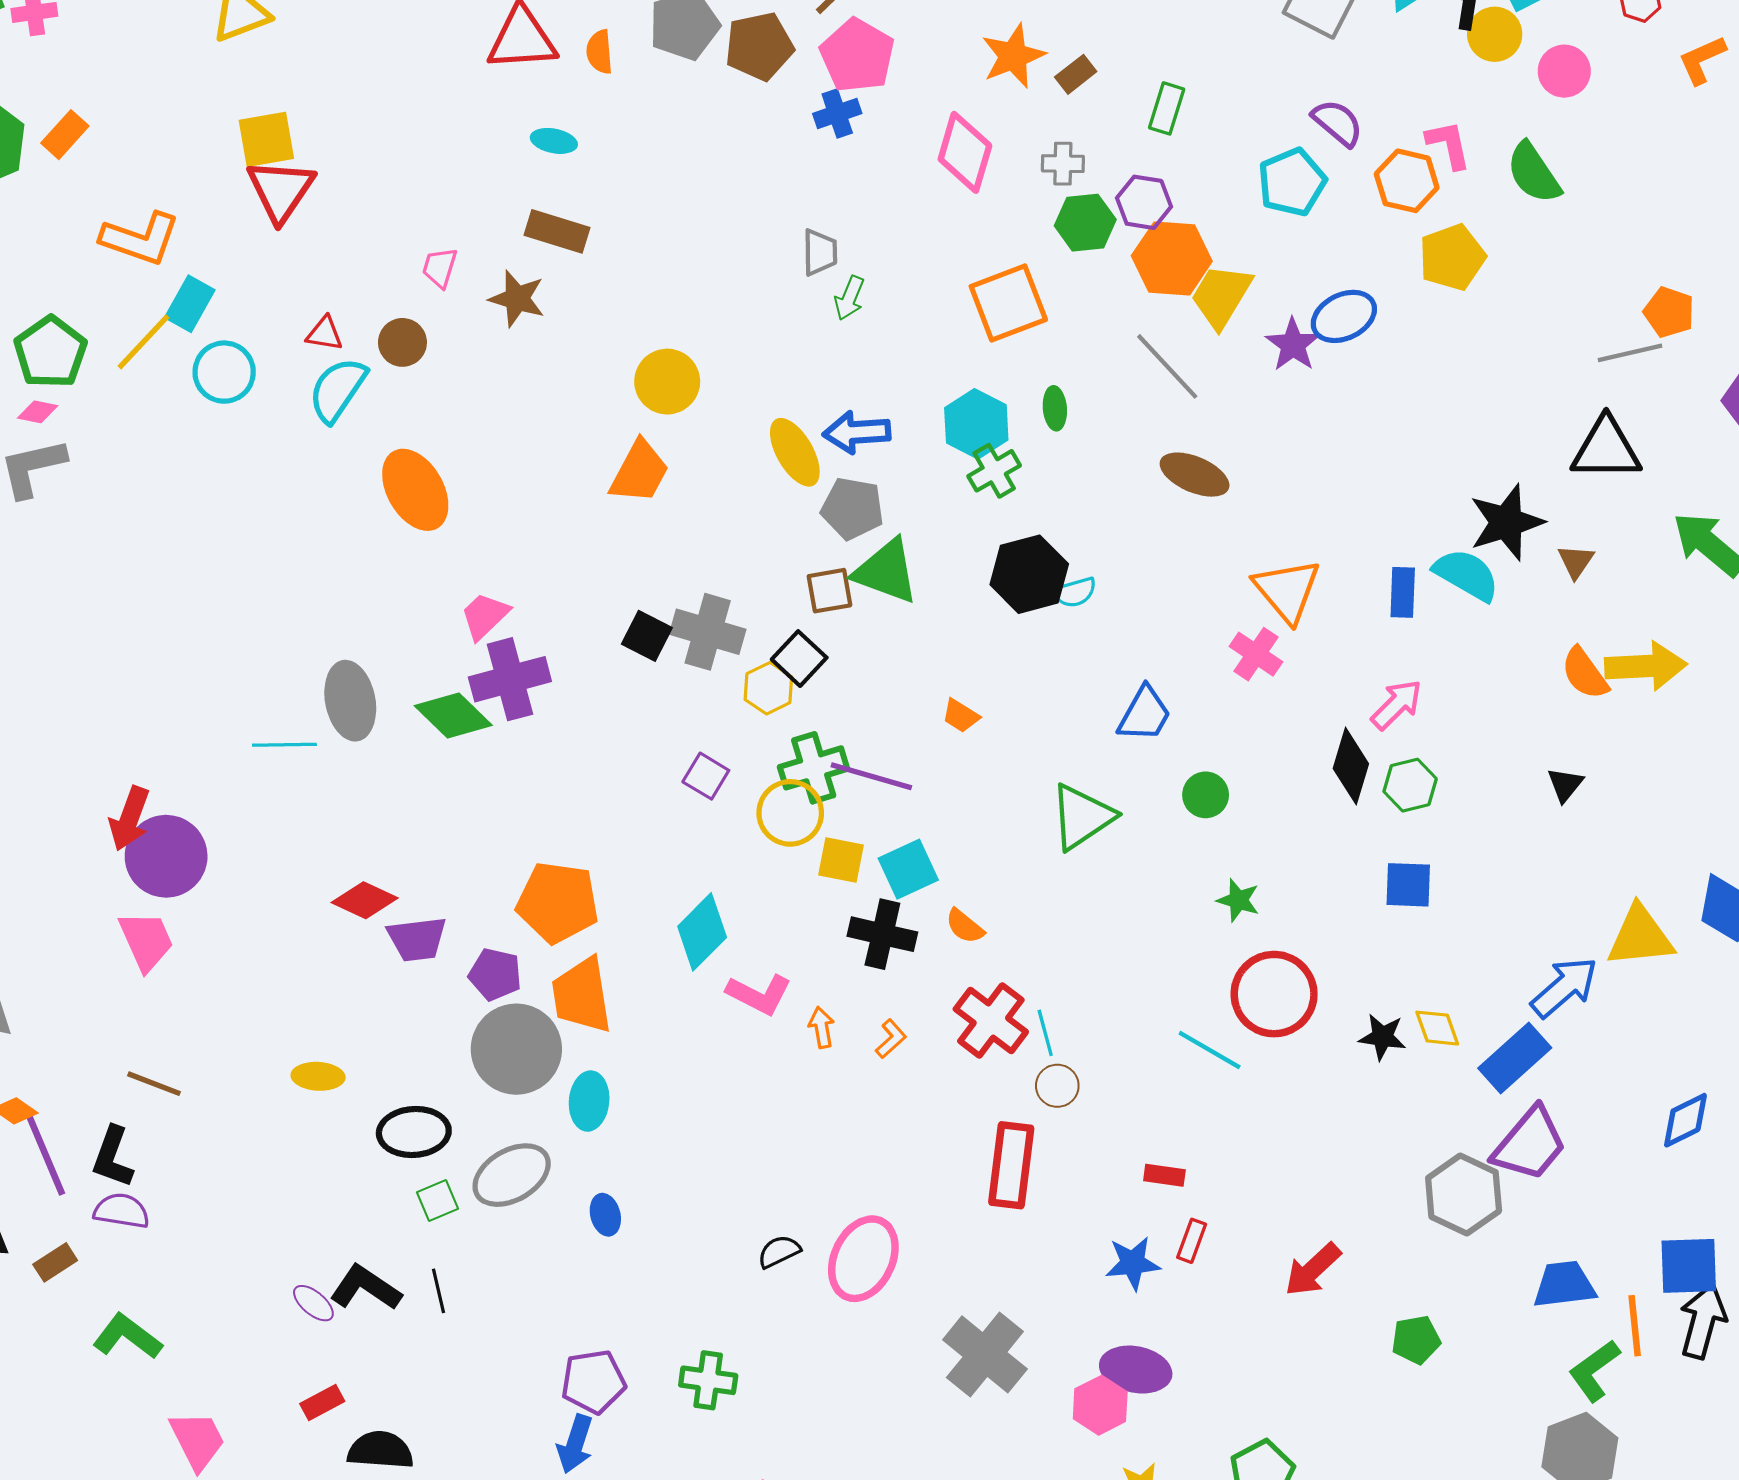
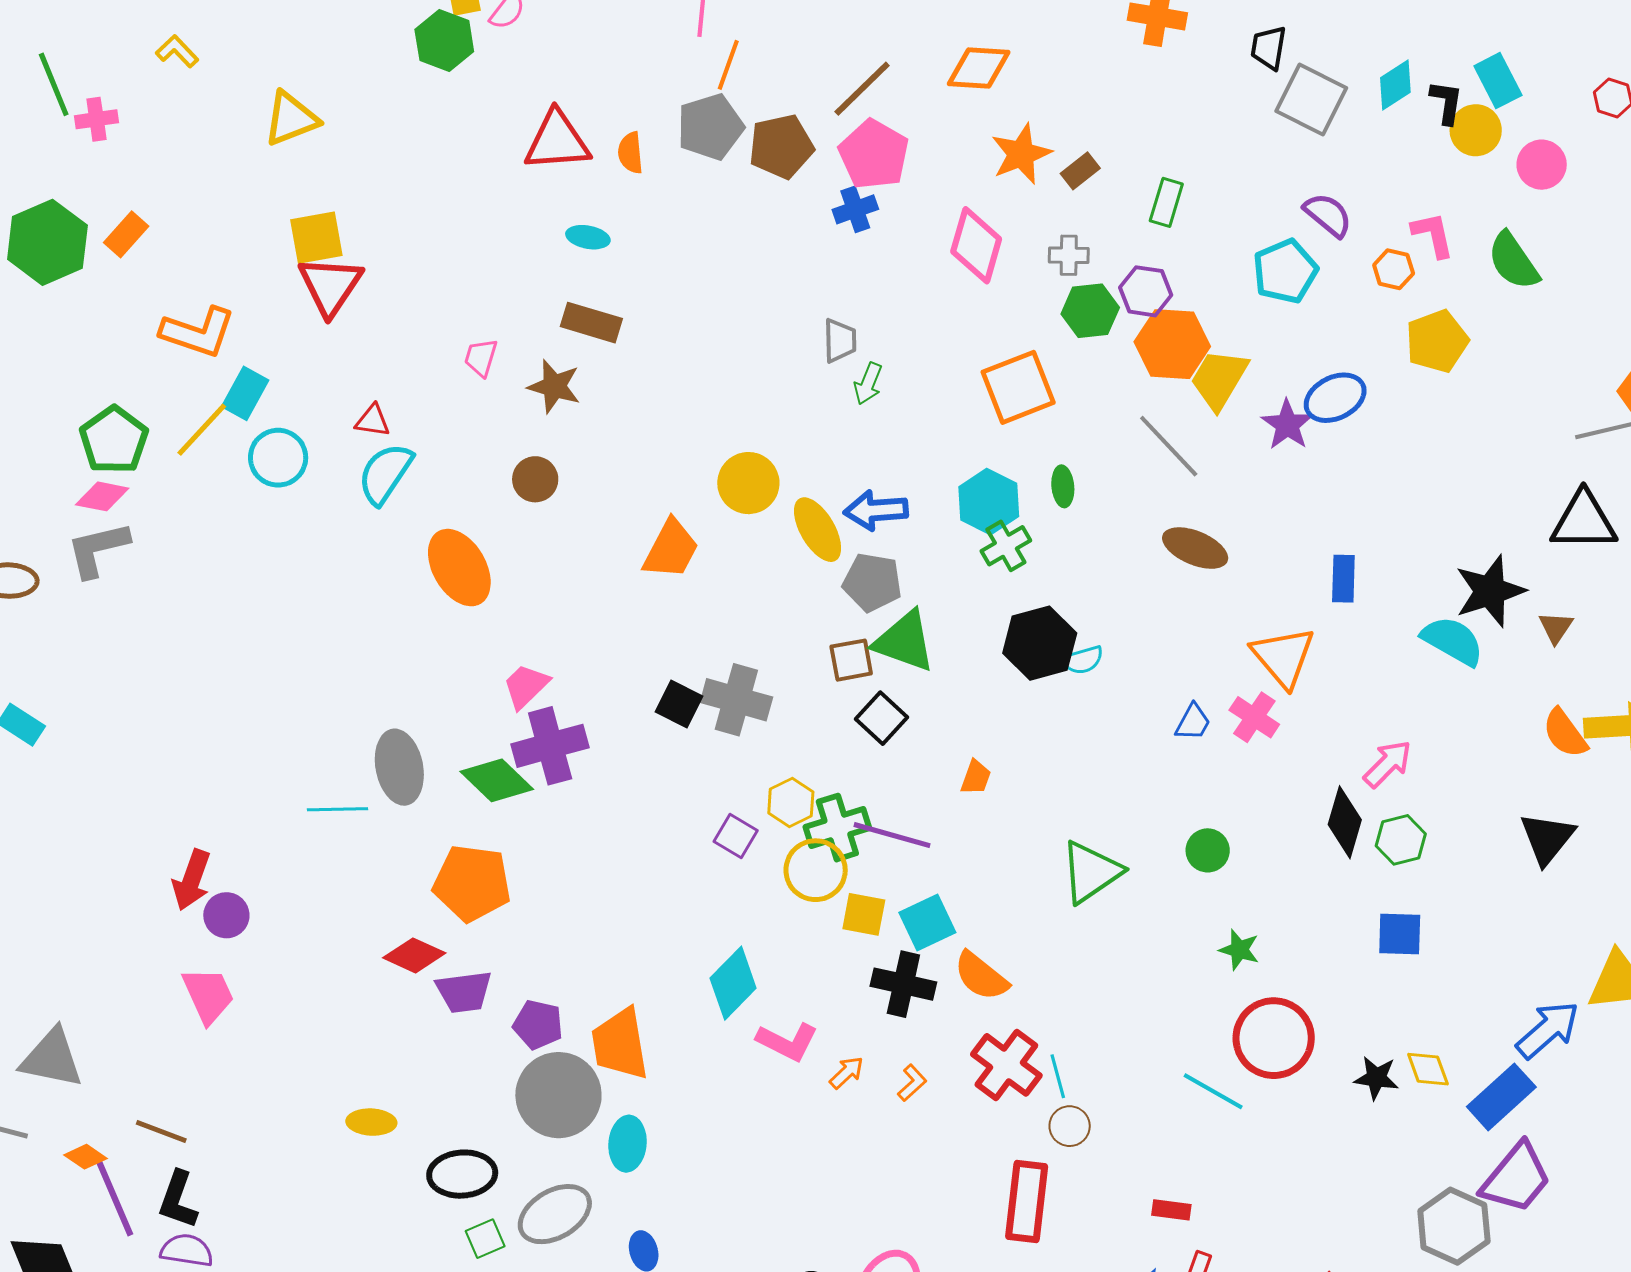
orange hexagon: (1407, 181) -> (1394, 269), size x0.7
brown circle: (402, 342) -> (535, 479), moved
yellow circle: (667, 382) -> (748, 483), moved
pink diamond: (38, 412) -> (102, 496), size x1.4
blue rectangle: (1403, 592) -> (1343, 579), moved
black square: (799, 659) -> (881, 718), moved
yellow hexagon: (768, 688) -> (791, 802), moved
blue trapezoid: (1144, 714) -> (1193, 722), moved, size x0.7
orange trapezoid: (961, 716) -> (976, 777), turned -102
black triangle: (1565, 785) -> (1547, 838), size x1.6
purple circle: (166, 856) -> (226, 915), size x0.6
orange pentagon: (558, 902) -> (472, 883), moved
orange semicircle: (965, 926) -> (981, 976), size x1.5
orange arrow: (822, 1027) -> (847, 1073), turned 57
brown line: (154, 1084) -> (161, 1132), moved

